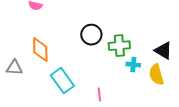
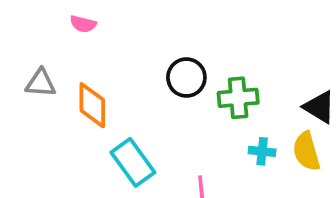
cyan cross: (133, 65) -> (262, 151), moved
gray triangle: (14, 68) -> (41, 83), moved

